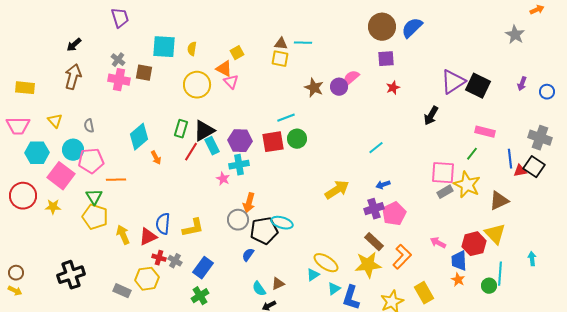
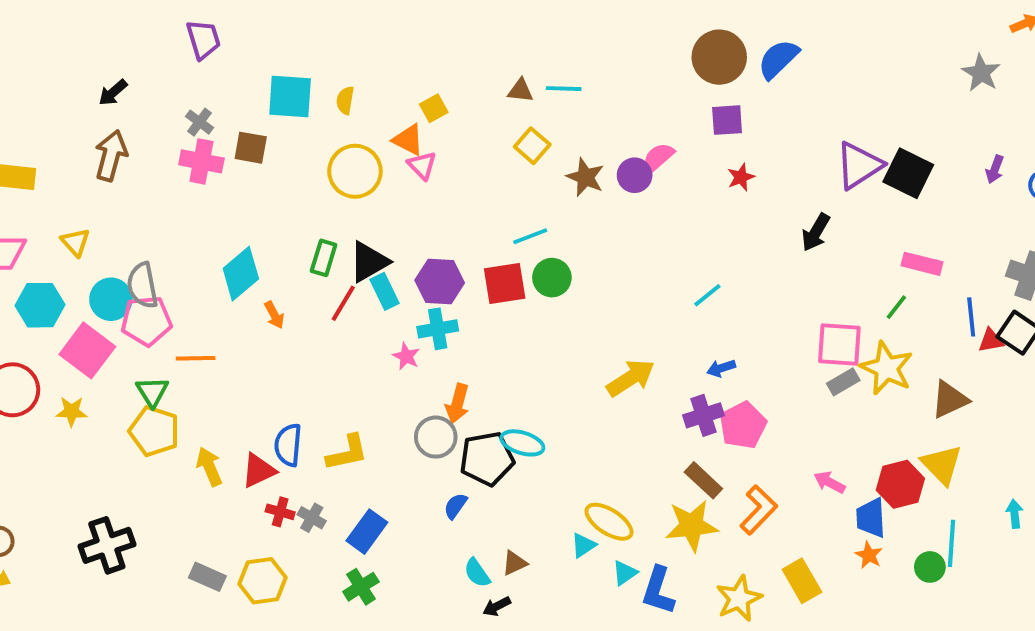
yellow square: (280, 59) -> (532, 146), moved, turned 30
gray semicircle: (89, 126) -> (142, 285), moved, size x1.6
yellow hexagon: (147, 279) -> (262, 581), moved

